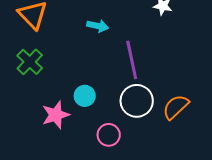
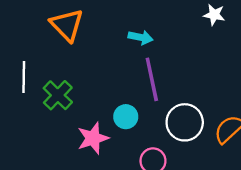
purple line: (132, 60) -> (152, 79), moved
green cross: (30, 62) -> (58, 95), moved

